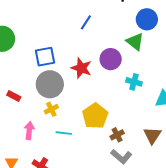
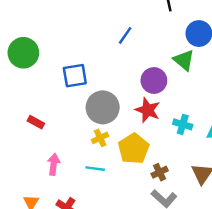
red star: (81, 68) -> (148, 110), moved
cyan cross: (134, 82) -> (183, 124), moved
gray circle: (50, 84) -> (103, 107), moved
yellow cross: (51, 109) -> (100, 138), moved

